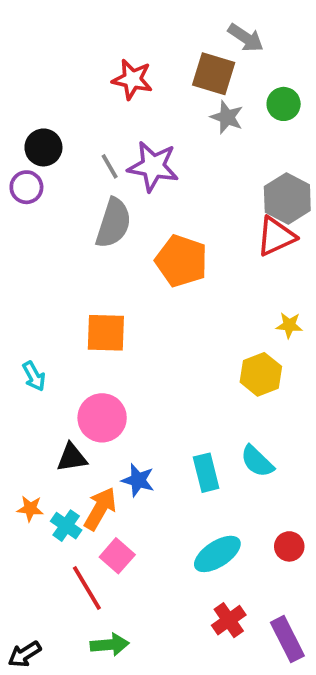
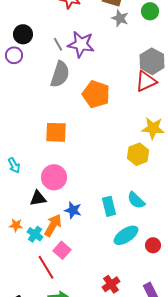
yellow star: (289, 325) -> (153, 128), size x1.6
cyan arrow: (34, 376) -> (14, 165), moved
cyan ellipse: (217, 554) -> (126, 235), moved
red cross: (229, 620) -> (111, 284), moved

